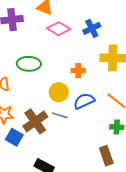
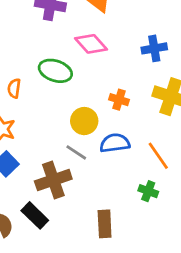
pink diamond: (59, 29) -> (91, 44), moved
brown cross: (35, 121) -> (53, 180), moved
brown rectangle: (106, 156) -> (105, 224), moved

